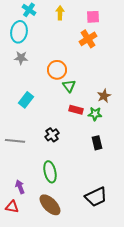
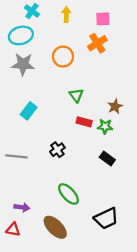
cyan ellipse: (19, 32) -> (21, 35), turned 65
gray star: (21, 58) -> (23, 64), size x1.5
orange circle: (57, 70) -> (63, 57), moved
black rectangle: (97, 143) -> (107, 159), turned -40
green ellipse: (50, 172) -> (68, 194), moved, turned -30
purple arrow: (20, 187) -> (22, 207), turned 120

